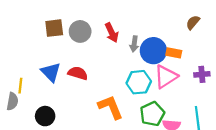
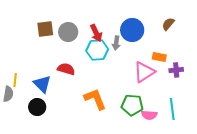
blue circle: (153, 51) -> (132, 30), moved
orange rectangle: (174, 53) -> (159, 57), moved
blue triangle: (51, 72) -> (42, 84), moved
cyan hexagon: (139, 82) -> (97, 50), moved
green pentagon: (152, 114) -> (132, 105), turned 30

